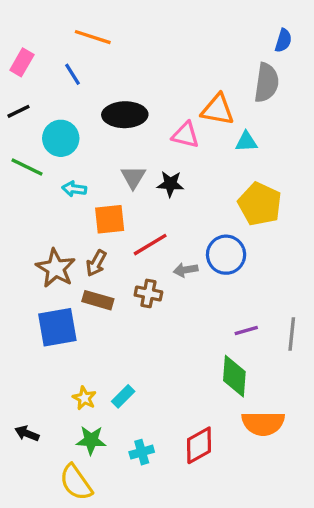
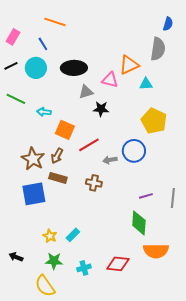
orange triangle: (218, 110) -> (129, 65), turned -35
cyan circle: (61, 138) -> (36, 68), moved
gray triangle: (133, 177) -> (86, 92), moved, turned 42
orange square: (110, 219) -> (65, 130), turned 30
brown cross: (148, 293) -> (94, 183), moved
red diamond: (199, 445) -> (118, 264), turned 35

